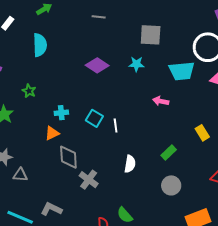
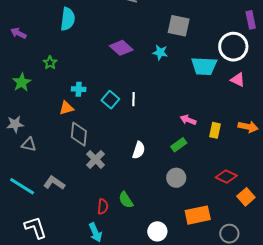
pink arrow: (161, 101) -> (188, 120), moved
white line: (116, 125) -> (133, 99), moved
yellow rectangle: (202, 133) -> (215, 130), turned 35

